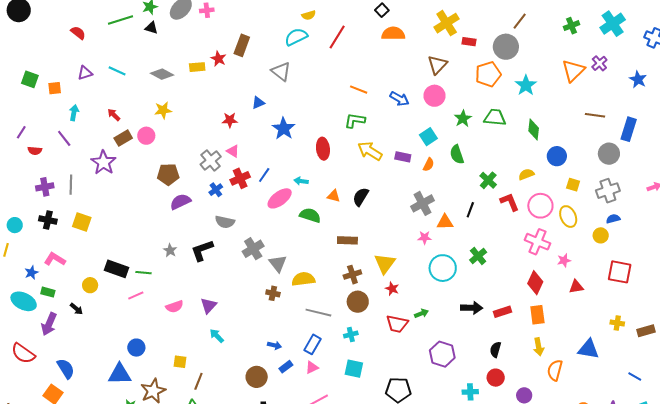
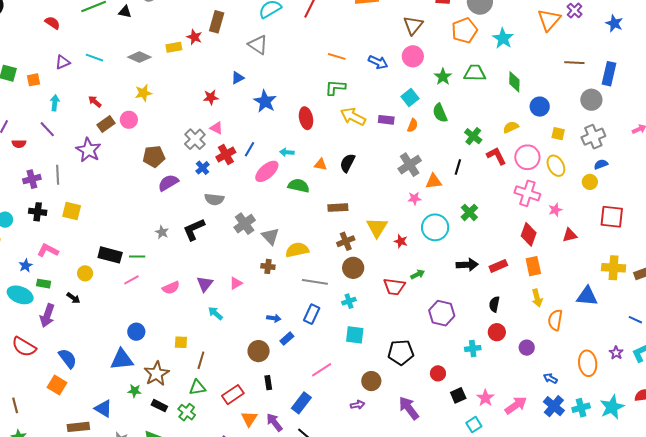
red star: (392, 289) -> (401, 241), moved
yellow cross: (617, 323) -> (614, 268), size x1.6
pink triangle: (312, 367) -> (236, 283), moved

